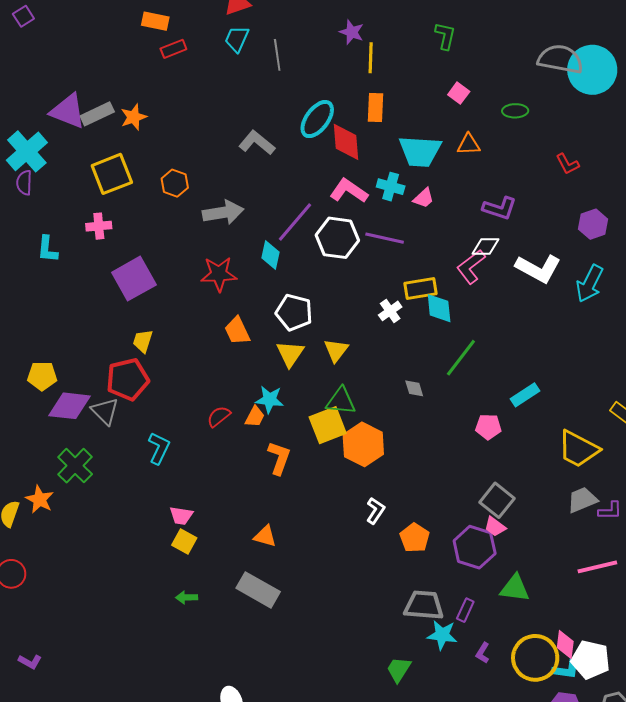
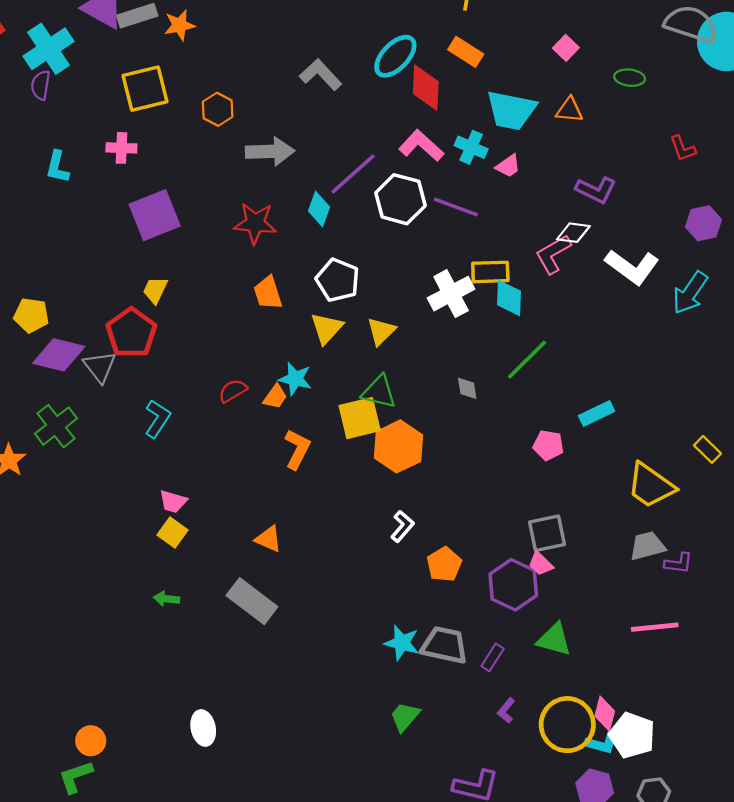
orange rectangle: (375, 108) -> (466, 52), turned -68
white cross: (390, 311) -> (451, 294), size x1.6
red pentagon: (128, 379) -> (131, 333), turned -30
gray square: (497, 500) -> (547, 533), turned 32
cyan star: (442, 635) -> (402, 643), moved

